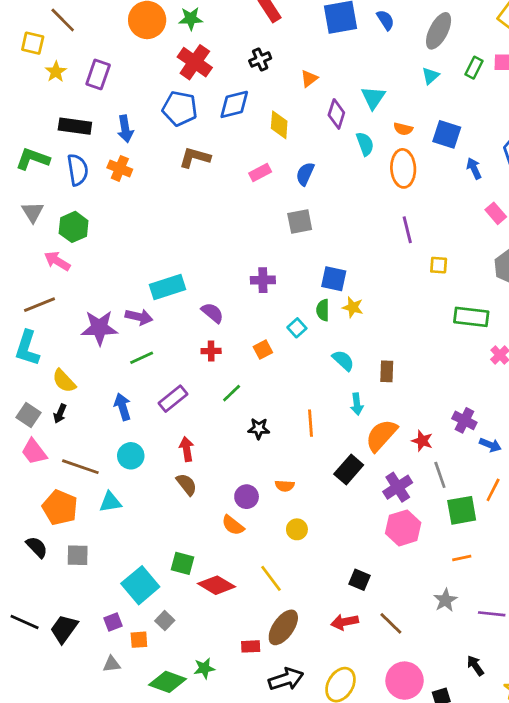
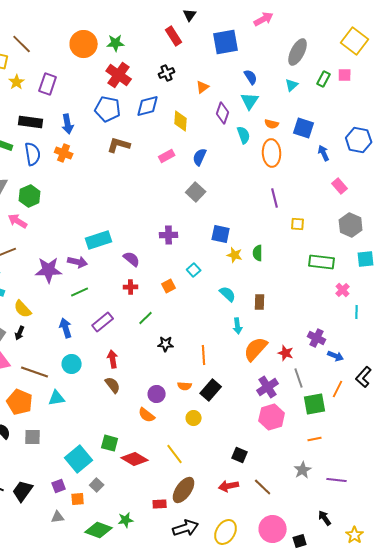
blue semicircle: (385, 20) -> (251, 77), moved
gray square: (300, 222) -> (196, 192), turned -36
green semicircle: (323, 310) -> (258, 253), moved
orange line: (311, 423) -> (204, 355), moved
black rectangle: (349, 469) -> (211, 390), moved

